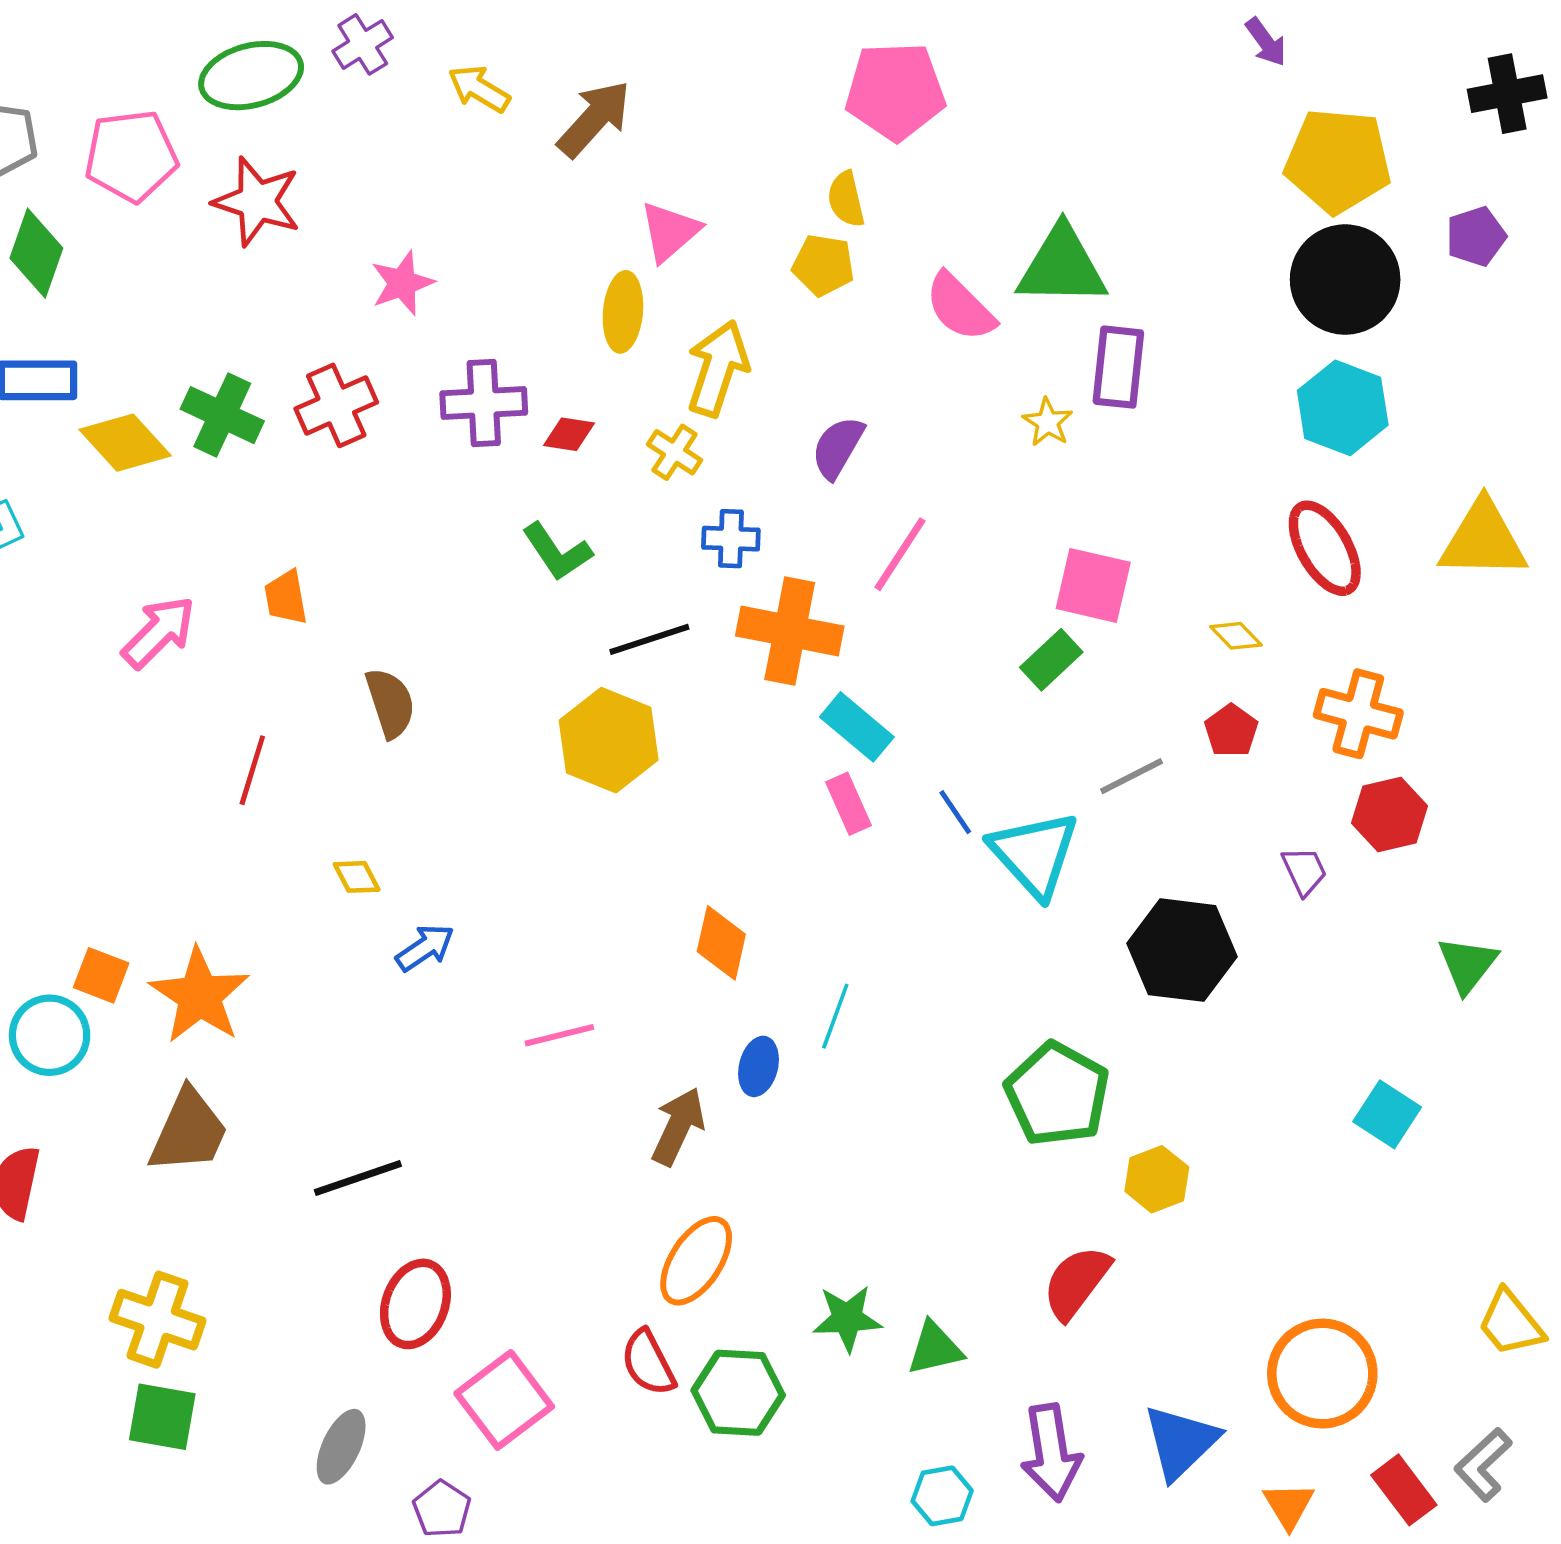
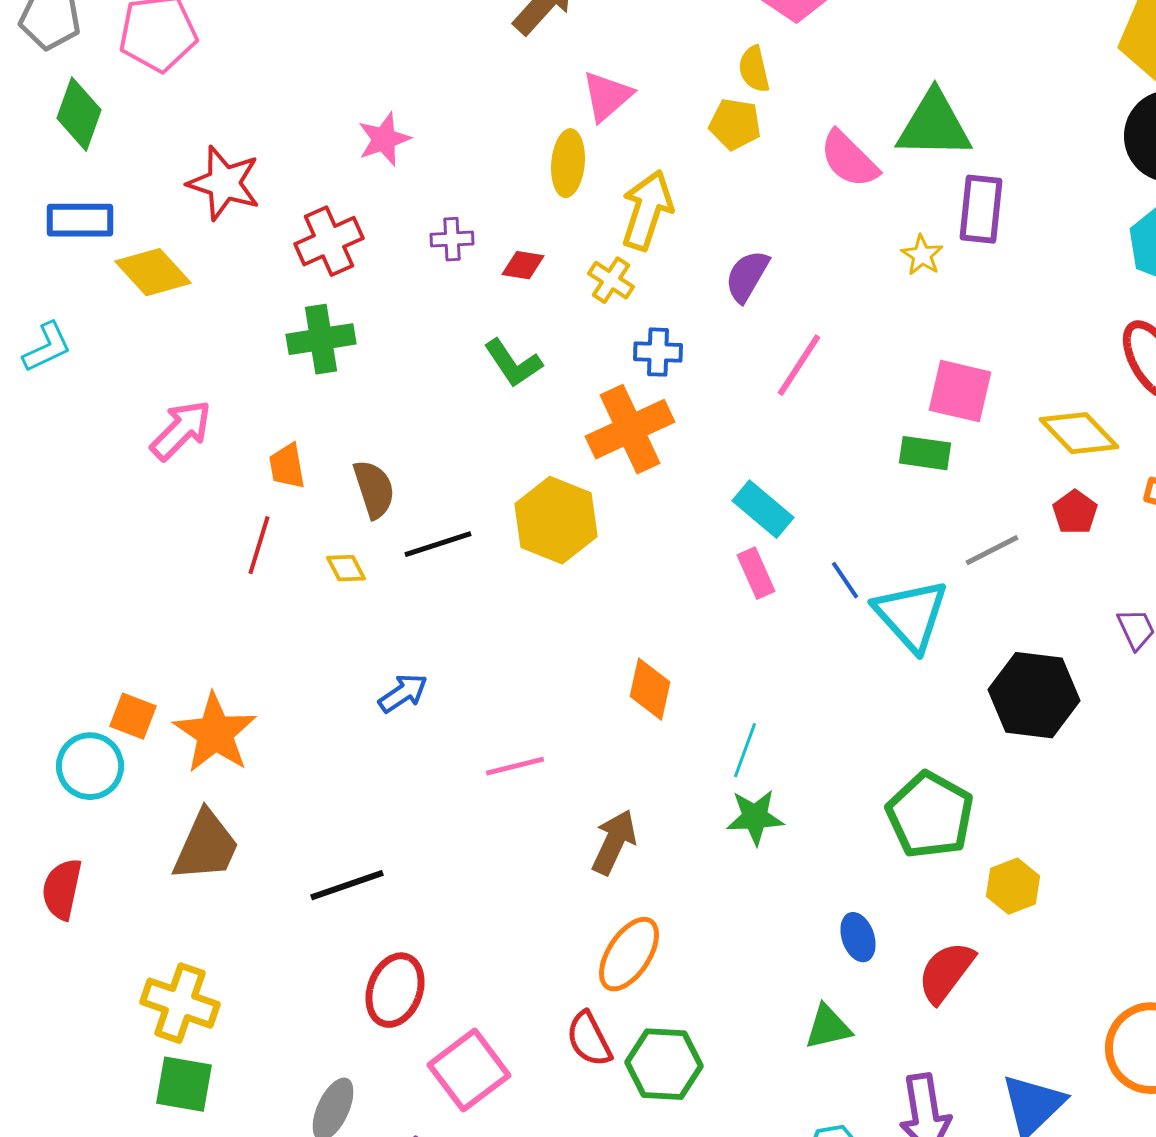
red star: (257, 202) -> (224, 183), moved
purple cross: (484, 403) -> (452, 239), size x0.6
green cross: (222, 415) -> (321, 339), moved, turned -34
orange trapezoid: (286, 597) -> (287, 466), moved
orange cross: (790, 631) -> (630, 429), moved, turned -36
yellow diamond: (1236, 636) -> (1079, 433), size x1.8
black line: (649, 639) -> (438, 544), moved
green rectangle: (1051, 660) -> (925, 453), turned 51
yellow diamond: (357, 877) -> (346, 568), moved
blue ellipse: (759, 1066) -> (858, 937), moved, turned -33
green star: (847, 1318) -> (755, 817), moved

